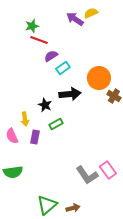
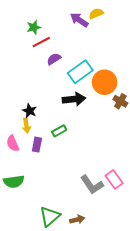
red line: (39, 40) -> (41, 42), turned -48
cyan rectangle: (63, 68) -> (80, 72), moved, size x1.6
black star: (45, 105) -> (30, 111), moved

